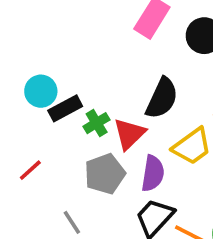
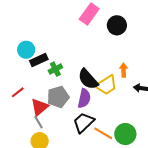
black semicircle: (162, 98) -> (88, 79), moved, turned 110
red triangle: (129, 134) -> (40, 107), moved

